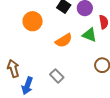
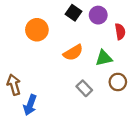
green triangle: (89, 35) -> (104, 58), moved, turned -35
gray rectangle: (57, 76) -> (84, 88), moved

